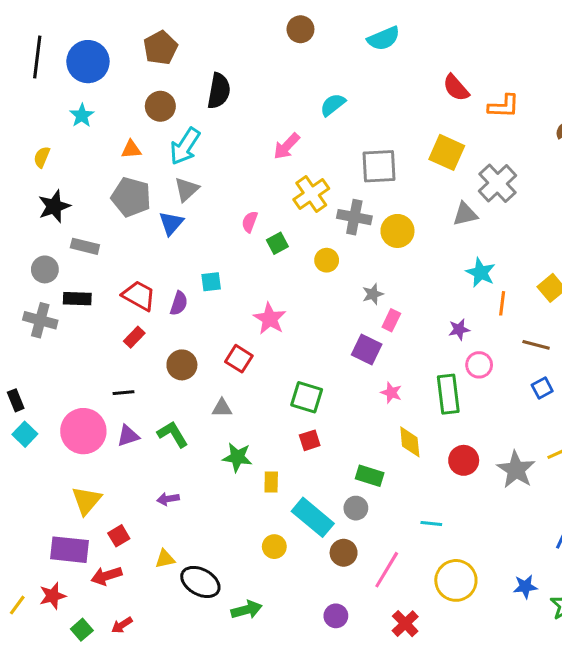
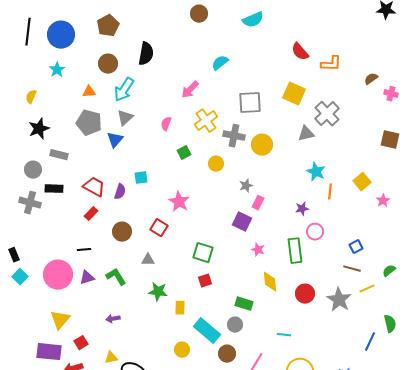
pink semicircle: (250, 222) -> (166, 124), moved
brown line: (536, 345) -> (352, 269), moved

